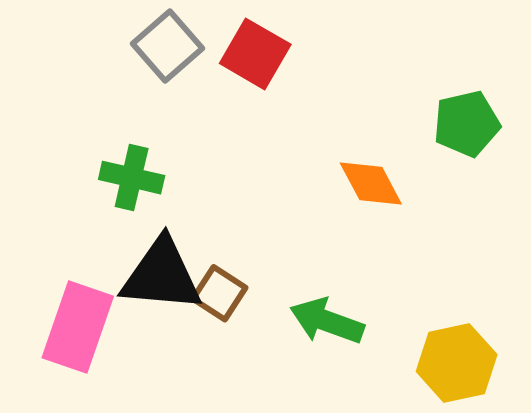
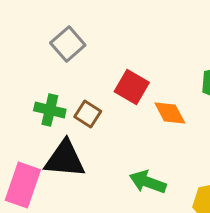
red square: (255, 54) -> (132, 87), moved
brown square: (219, 293) -> (88, 114), moved

